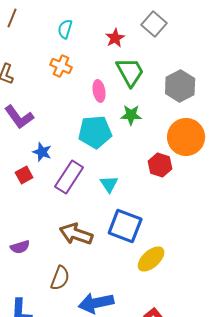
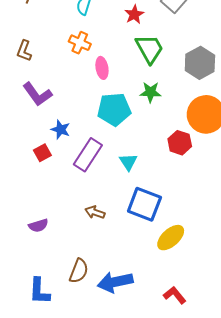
pink ellipse: (99, 91) -> (102, 68), moved
brown arrow: (76, 234) -> (95, 212), size x0.6
brown semicircle: (60, 278) -> (79, 271), moved

